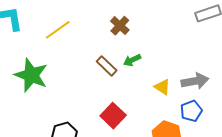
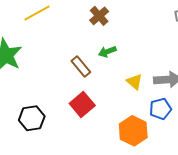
brown rectangle: (107, 66) -> (81, 67), moved

